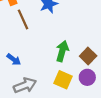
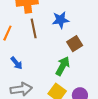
brown square: (88, 56) -> (75, 44), moved

